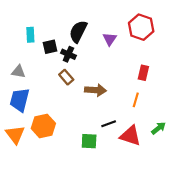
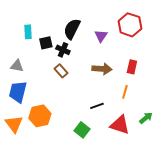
brown arrow: (96, 90) -> (102, 69), moved
black line: (109, 124) -> (97, 106), moved
green square: (89, 141) -> (82, 130), turned 35

